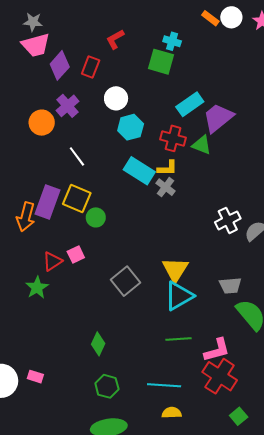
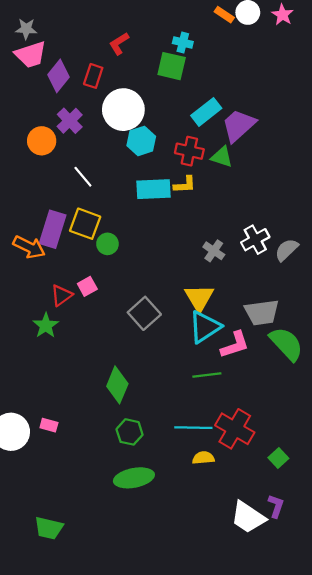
white circle: (116, 98) -> (123, 110), size x1.6
cyan rectangle: (139, 171) -> (153, 189), turned -32
gray cross: (165, 187) -> (214, 251), moved
orange arrow: (26, 217) -> (29, 247), turned -76
gray trapezoid: (230, 286) -> (262, 312), size x1.4
green diamond: (98, 344) -> (117, 385), size x1.4
pink L-shape: (217, 350) -> (235, 345), moved
red cross: (220, 376) -> (235, 429), moved

